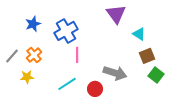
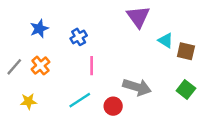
blue cross: (66, 31) -> (79, 37), size x0.6
brown square: (147, 56) -> (186, 51), moved, turned 35
yellow star: (27, 77) -> (28, 101), moved

